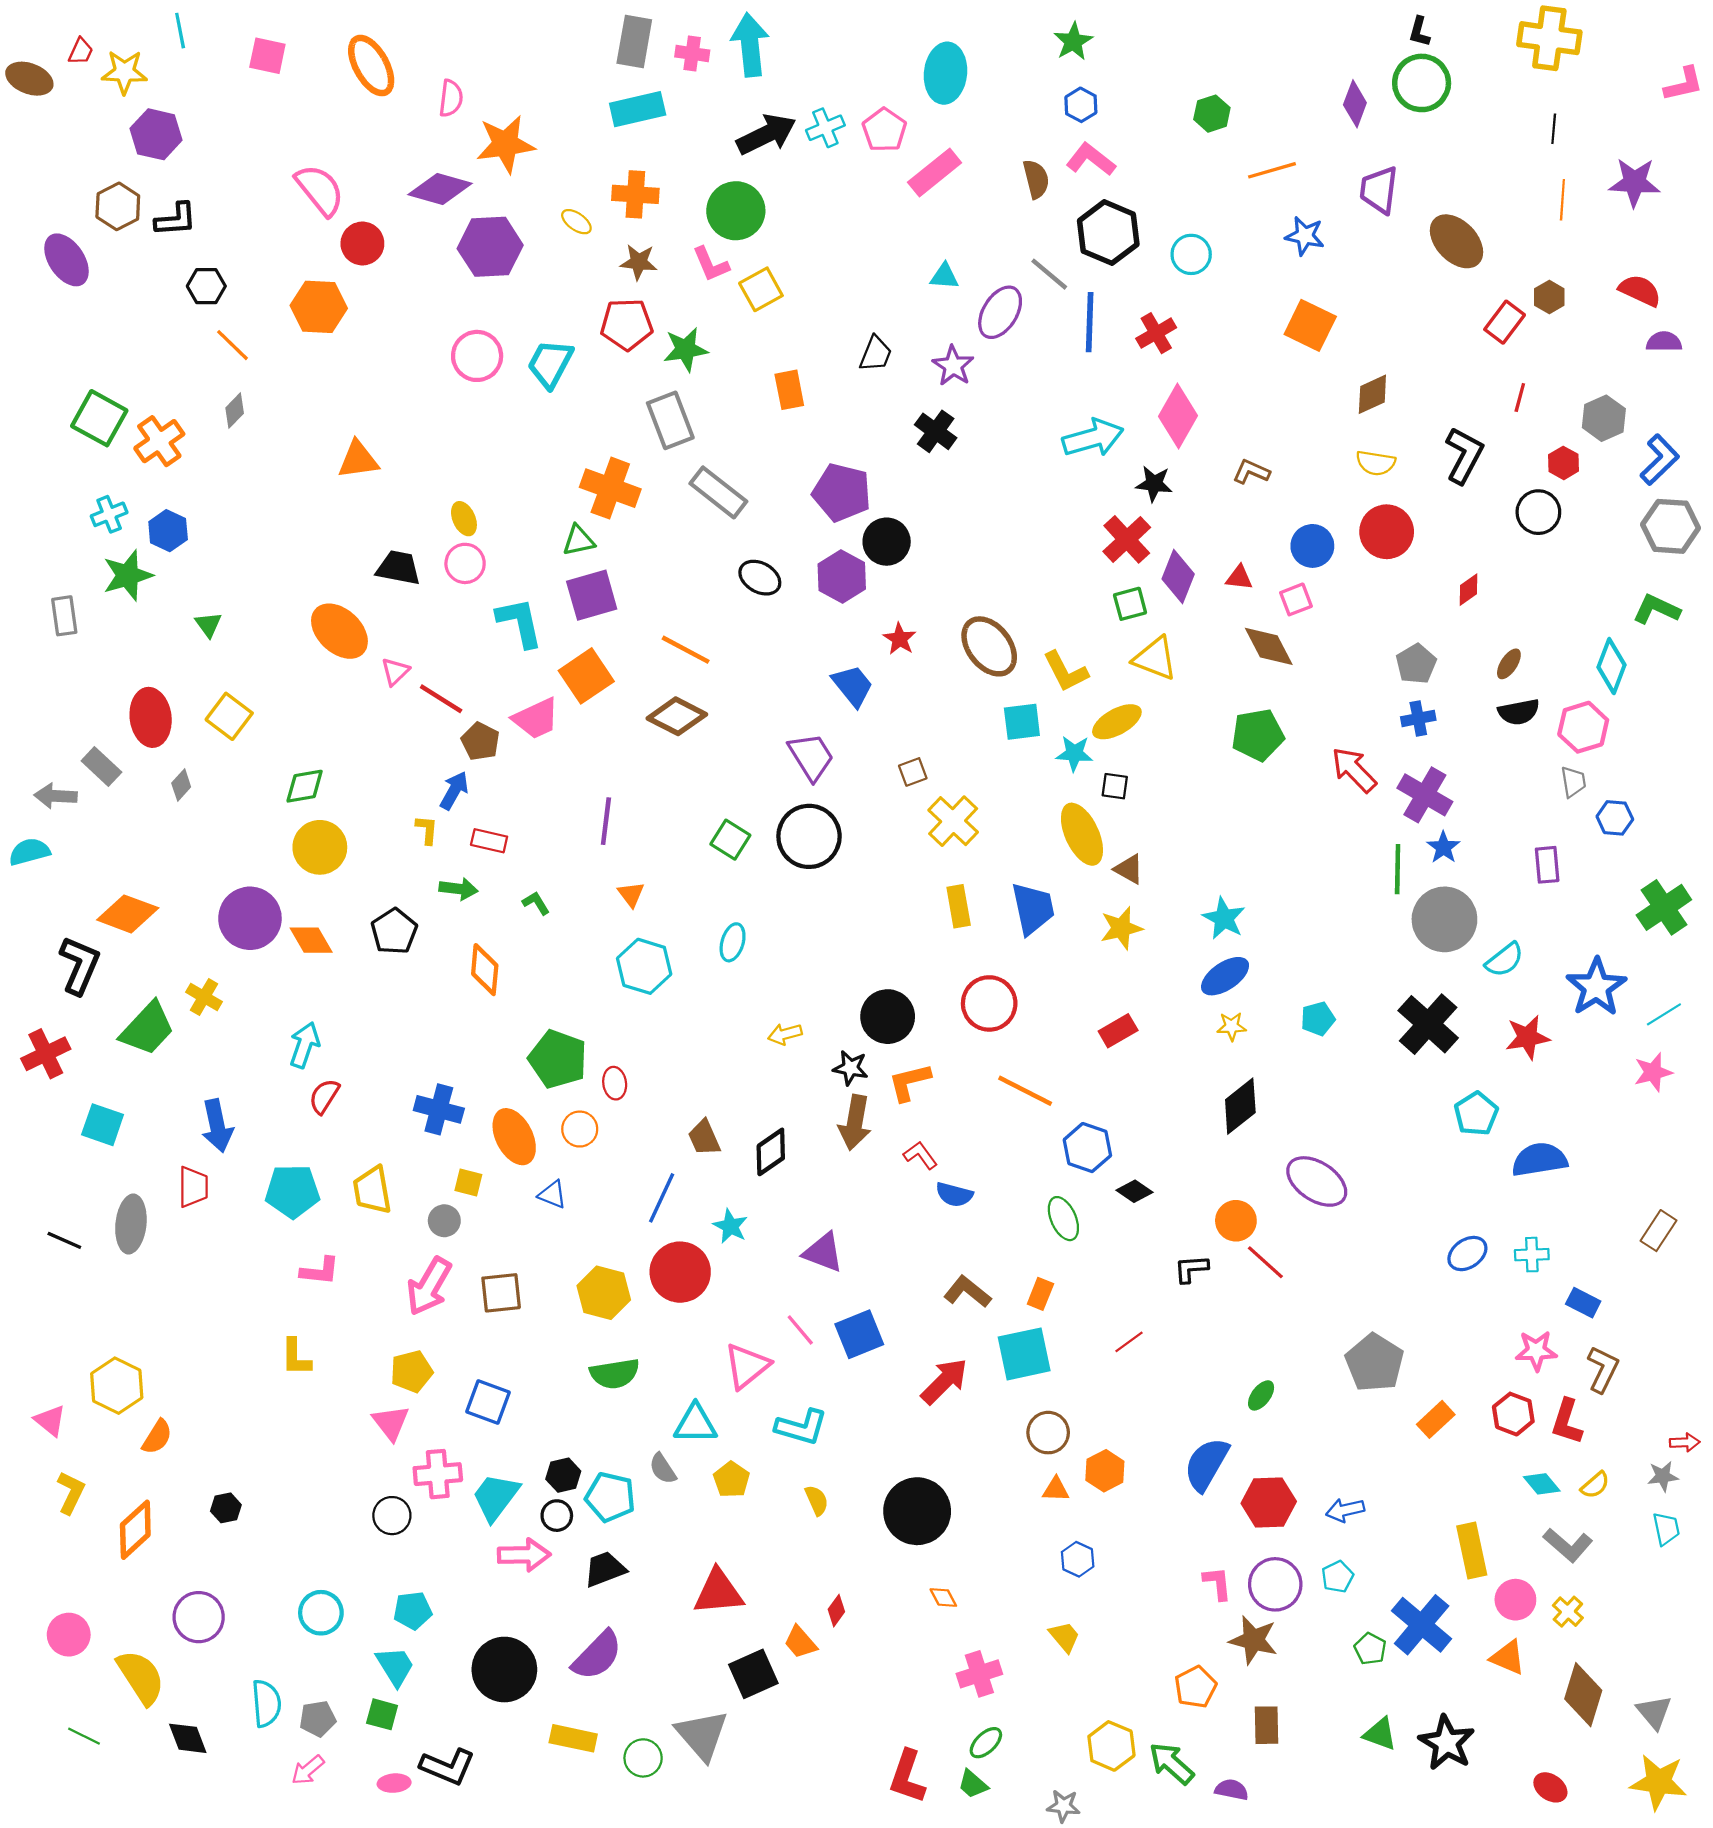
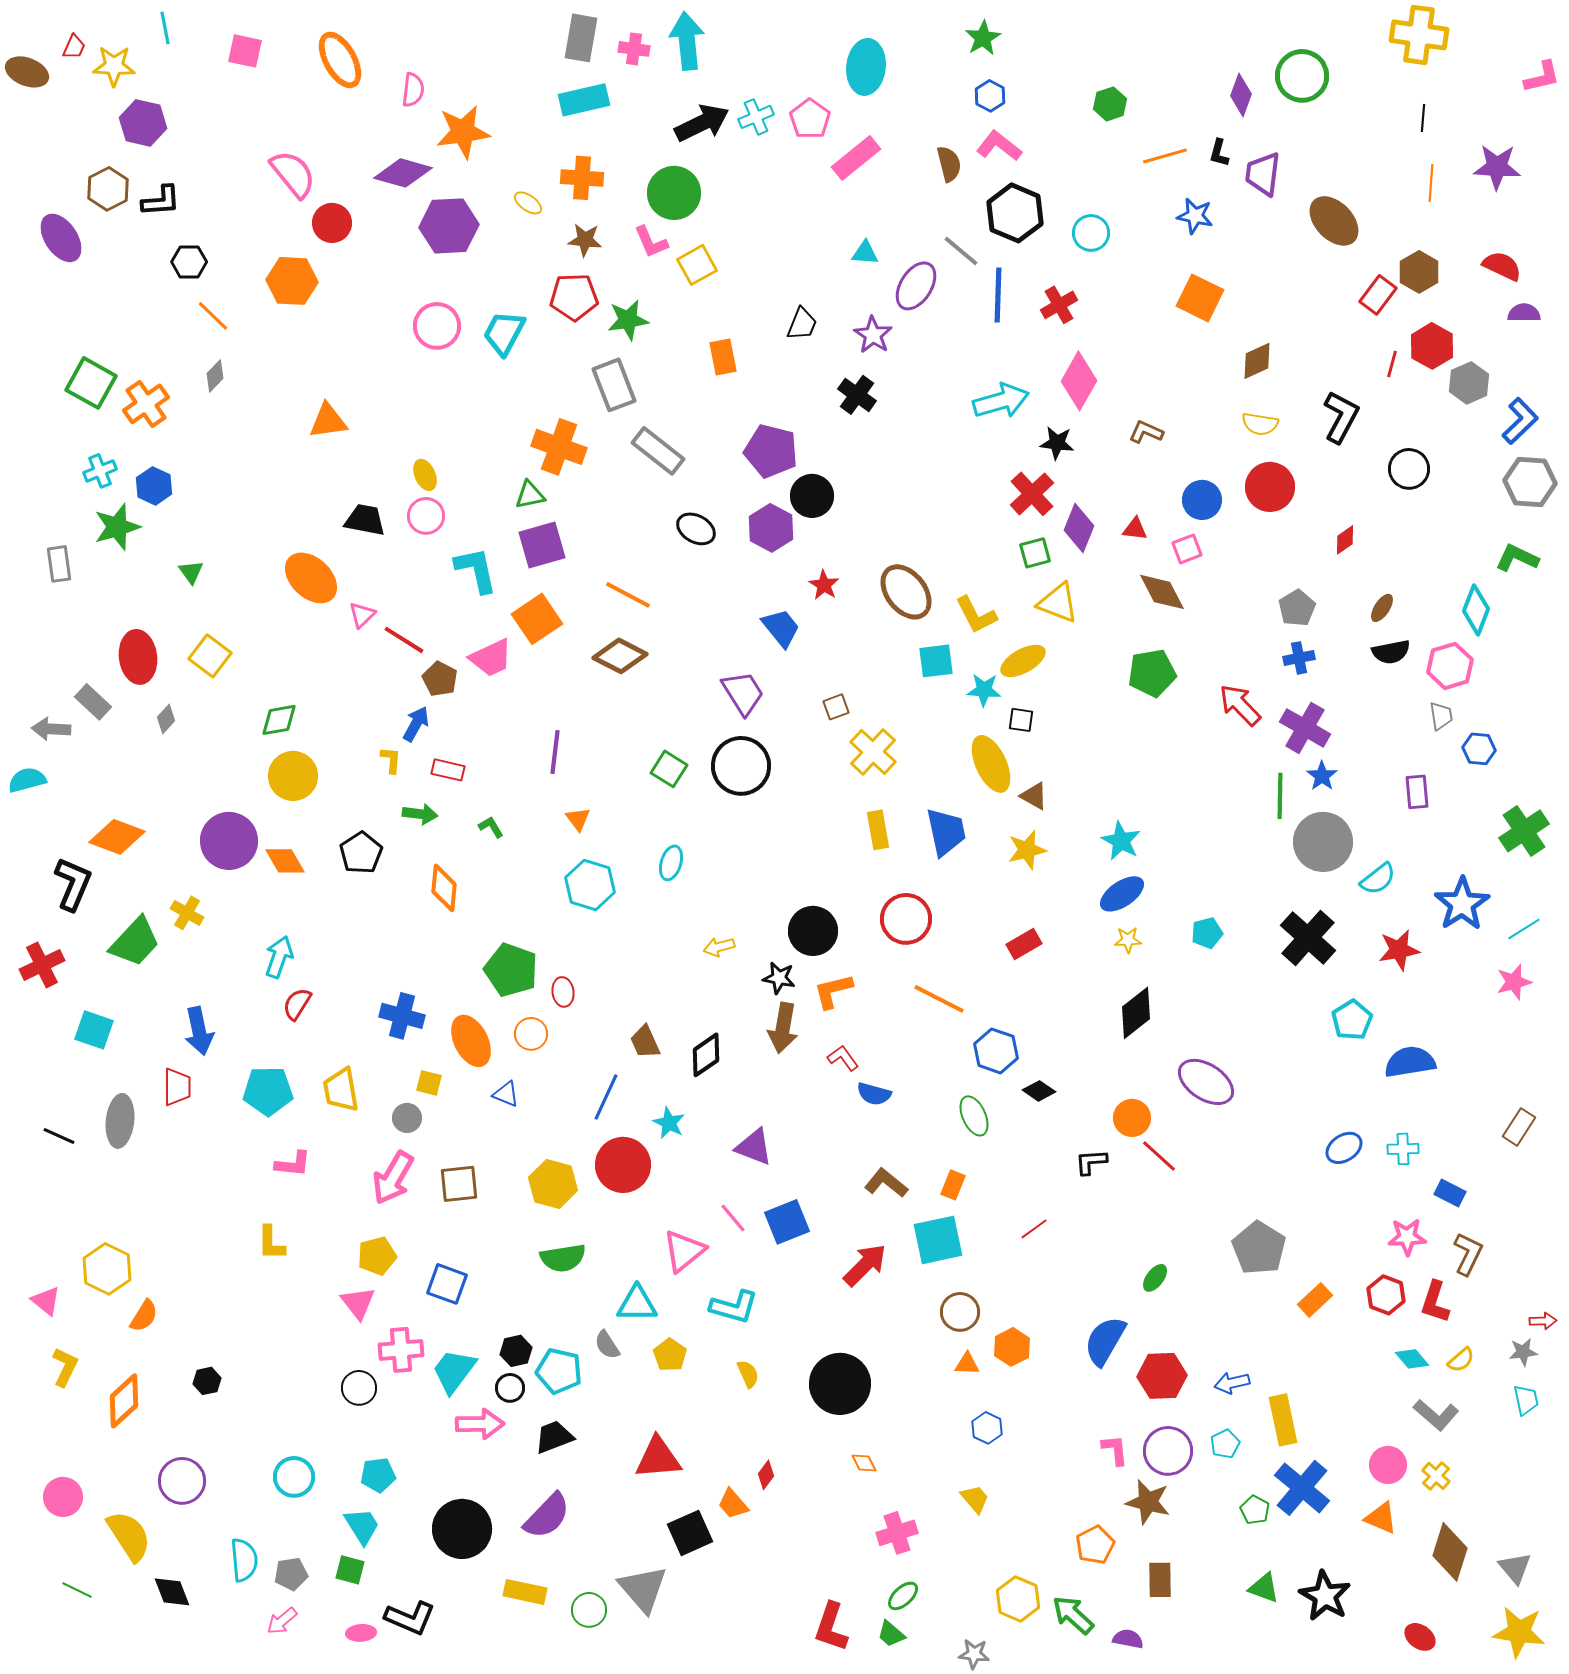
black L-shape: (1419, 32) -> (1219, 153), moved
brown hexagon: (1549, 297) -> (1419, 272), size x1.4
red hexagon: (1564, 463) -> (1432, 346), moved, size x1.5
yellow rectangle: (1472, 1551) -> (1283, 1420), moved

